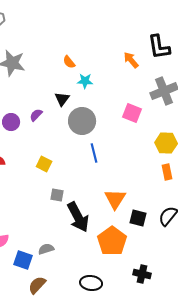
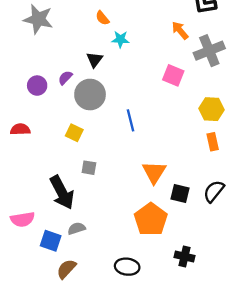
orange arrow: (131, 60) -> (180, 30), moved
gray circle: (82, 121) -> (90, 95), moved
black arrow: (78, 217) -> (62, 192), moved

